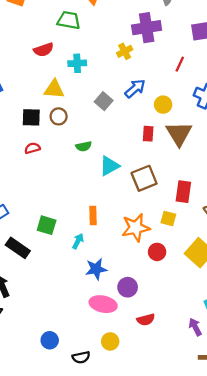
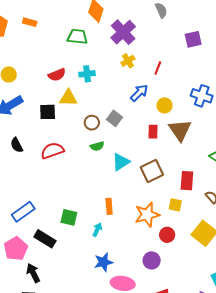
purple cross: (147, 28) -> (123, 32), moved, turned -30
red semicircle: (44, 50) -> (57, 75), moved
red line: (180, 64) -> (158, 68), moved
gray square: (104, 101) -> (115, 118), moved
brown circle: (59, 116) -> (92, 123), moved
black square: (31, 117) -> (48, 112), moved
red semicircle: (32, 148) -> (52, 151), size x1.6
blue star: (96, 269) -> (103, 262), moved
purple circle: (128, 287) -> (152, 260), moved

